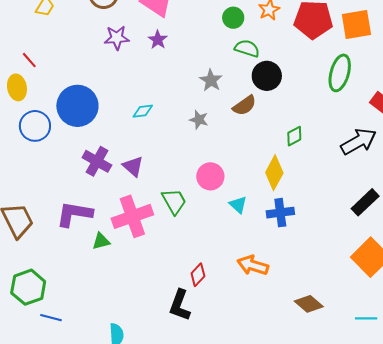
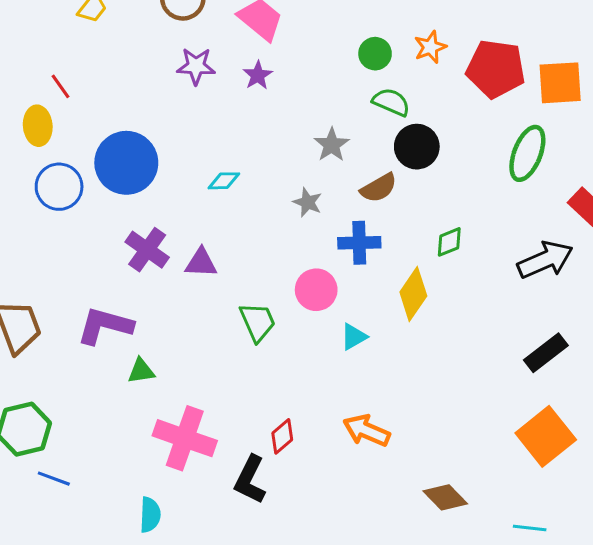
purple triangle: (133, 166) -> (201, 263), turned -45
cyan triangle: (238, 205) -> (354, 337), turned 42
blue cross: (280, 213) -> (359, 243), moved
pink cross: (132, 216) -> (185, 438), moved, turned 33

